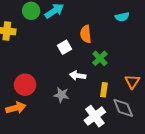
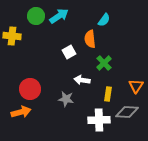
cyan semicircle: (122, 17) -> (104, 20), moved, turned -40
gray diamond: (123, 108) -> (127, 112), turned -65
white cross: (95, 116) -> (99, 120), turned 35

